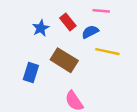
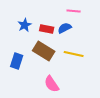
red rectangle: (68, 22) -> (47, 29), moved, turned -40
yellow line: (107, 52) -> (74, 54), moved

